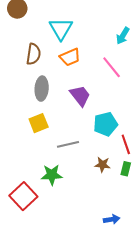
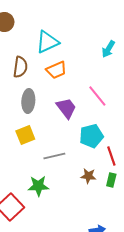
cyan triangle: (61, 29) -> (47, 42), turned 35
pink line: (112, 67) -> (97, 96), moved

